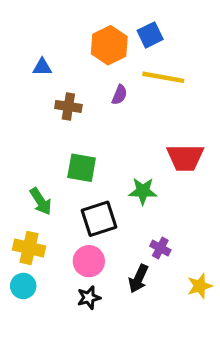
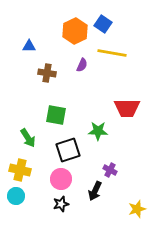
blue square: (150, 35) -> (103, 24), turned -30
yellow star: (200, 286) -> (137, 209), moved

